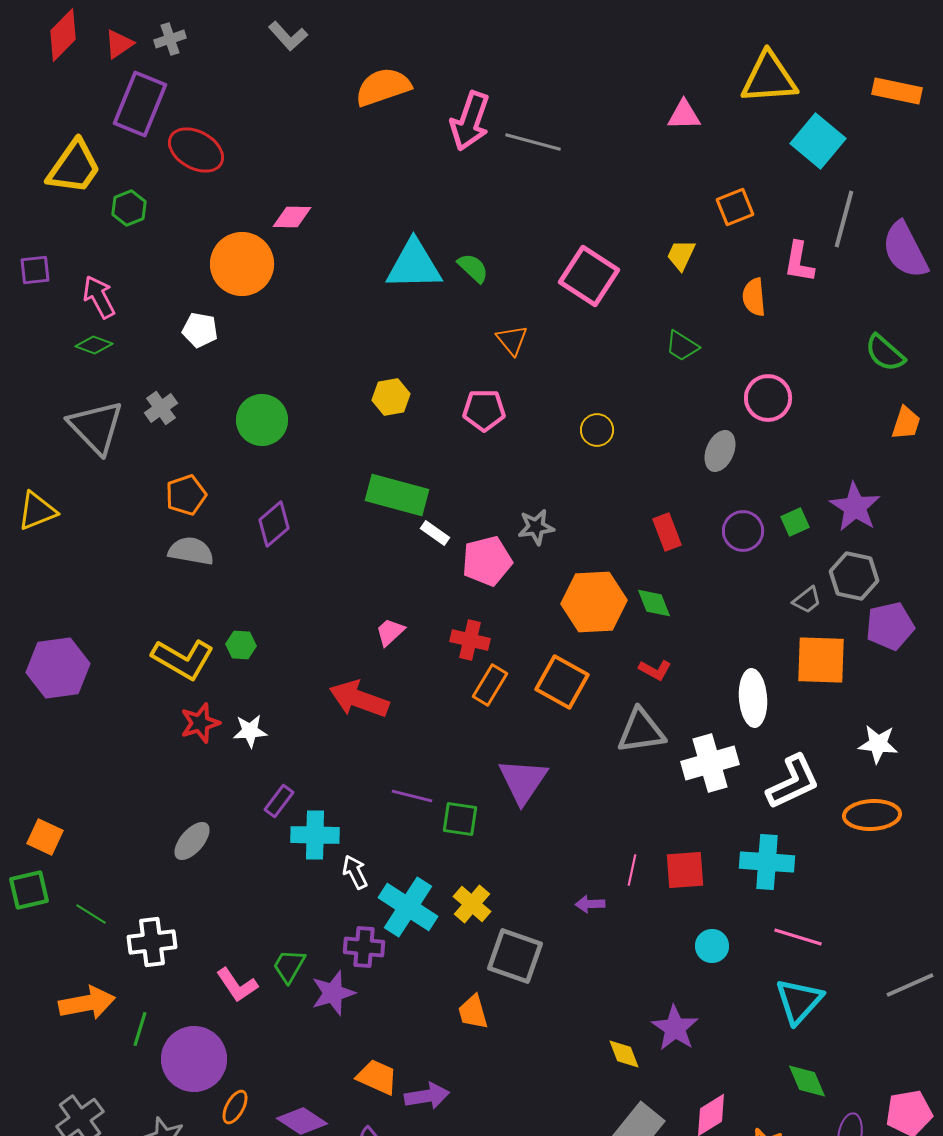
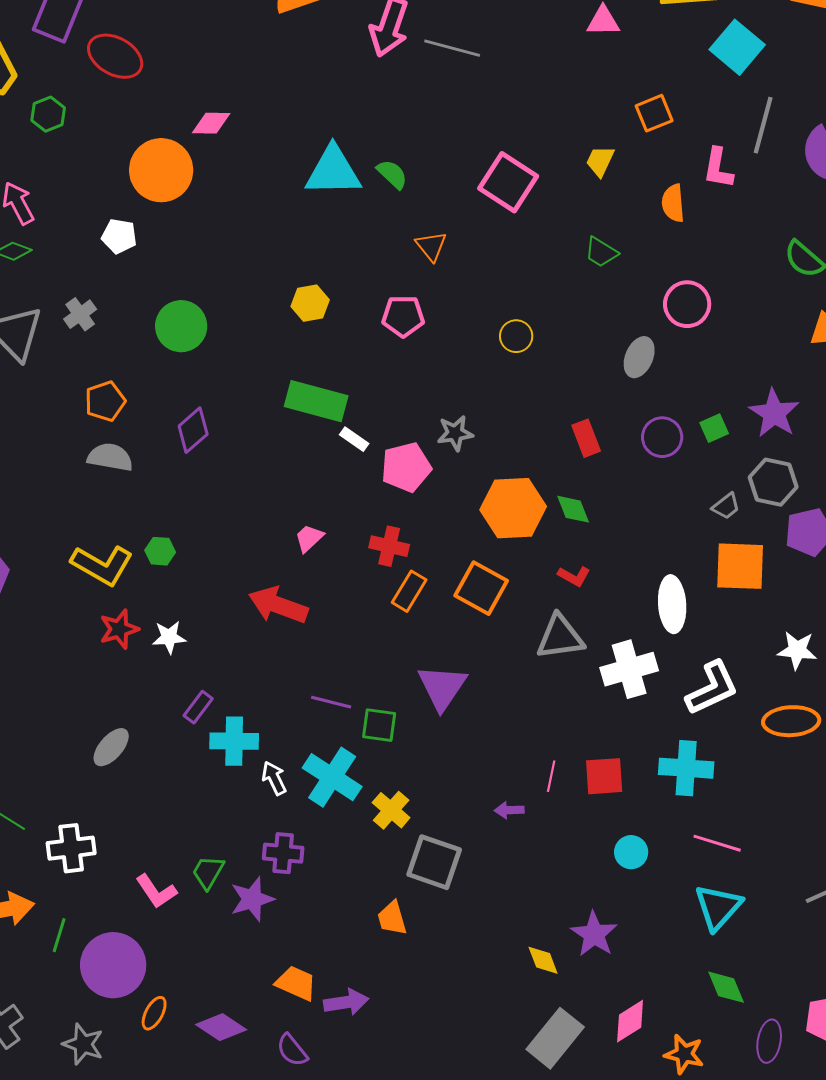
cyan cross: (408, 907) -> (332, 777), moved

